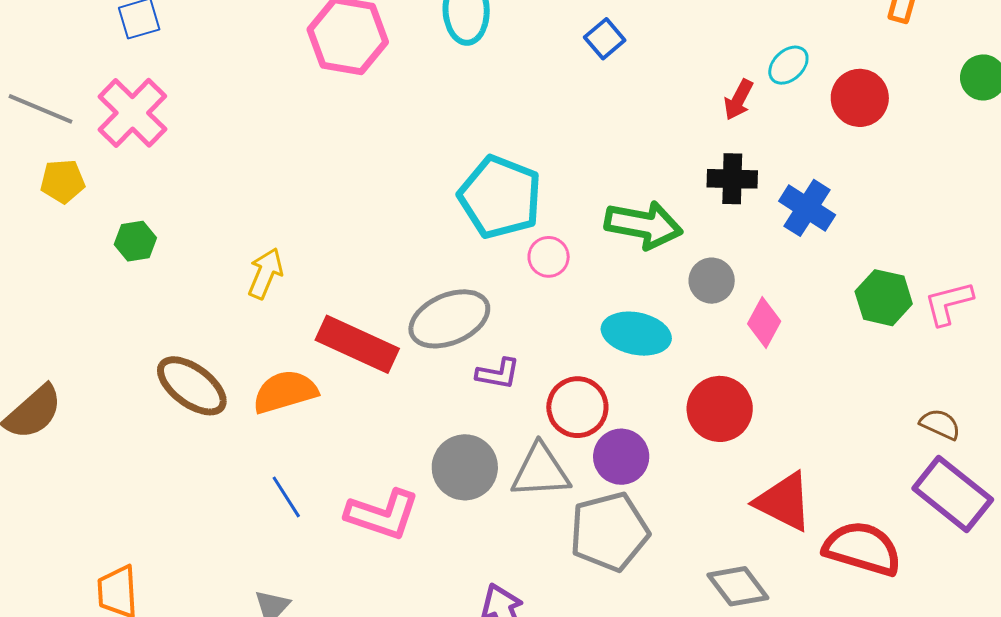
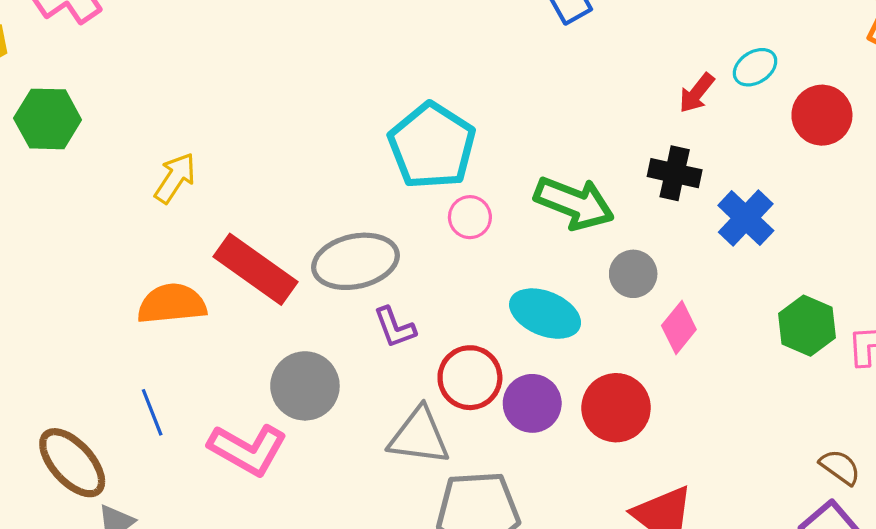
green hexagon: (135, 241) -> (48, 119), size x1.5
purple L-shape: (498, 374) -> (395, 327), turned 48
brown ellipse: (192, 386) -> (72, 463), moved
purple circle: (621, 457) -> (532, 403), moved
gray circle: (465, 467) -> (305, 386), moved

